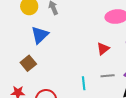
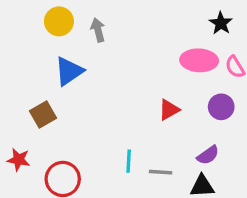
gray line: (108, 76) -> (161, 172), moved

